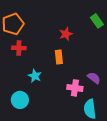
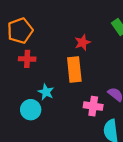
orange rectangle: (59, 57) -> (74, 70), size x1.5
cyan circle: (20, 100) -> (31, 110), moved

